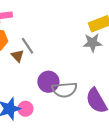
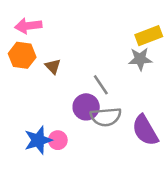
gray line: (27, 46) -> (101, 85), moved
brown triangle: (17, 56) -> (53, 66), moved

